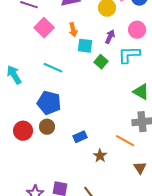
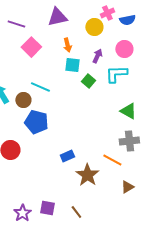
orange arrow: (73, 30) -> (67, 45), moved
brown circle: (47, 127) -> (23, 100), moved
brown star: (100, 156) -> (87, 175), size x1.6
brown triangle: (140, 168) -> (127, 187), turned 32

